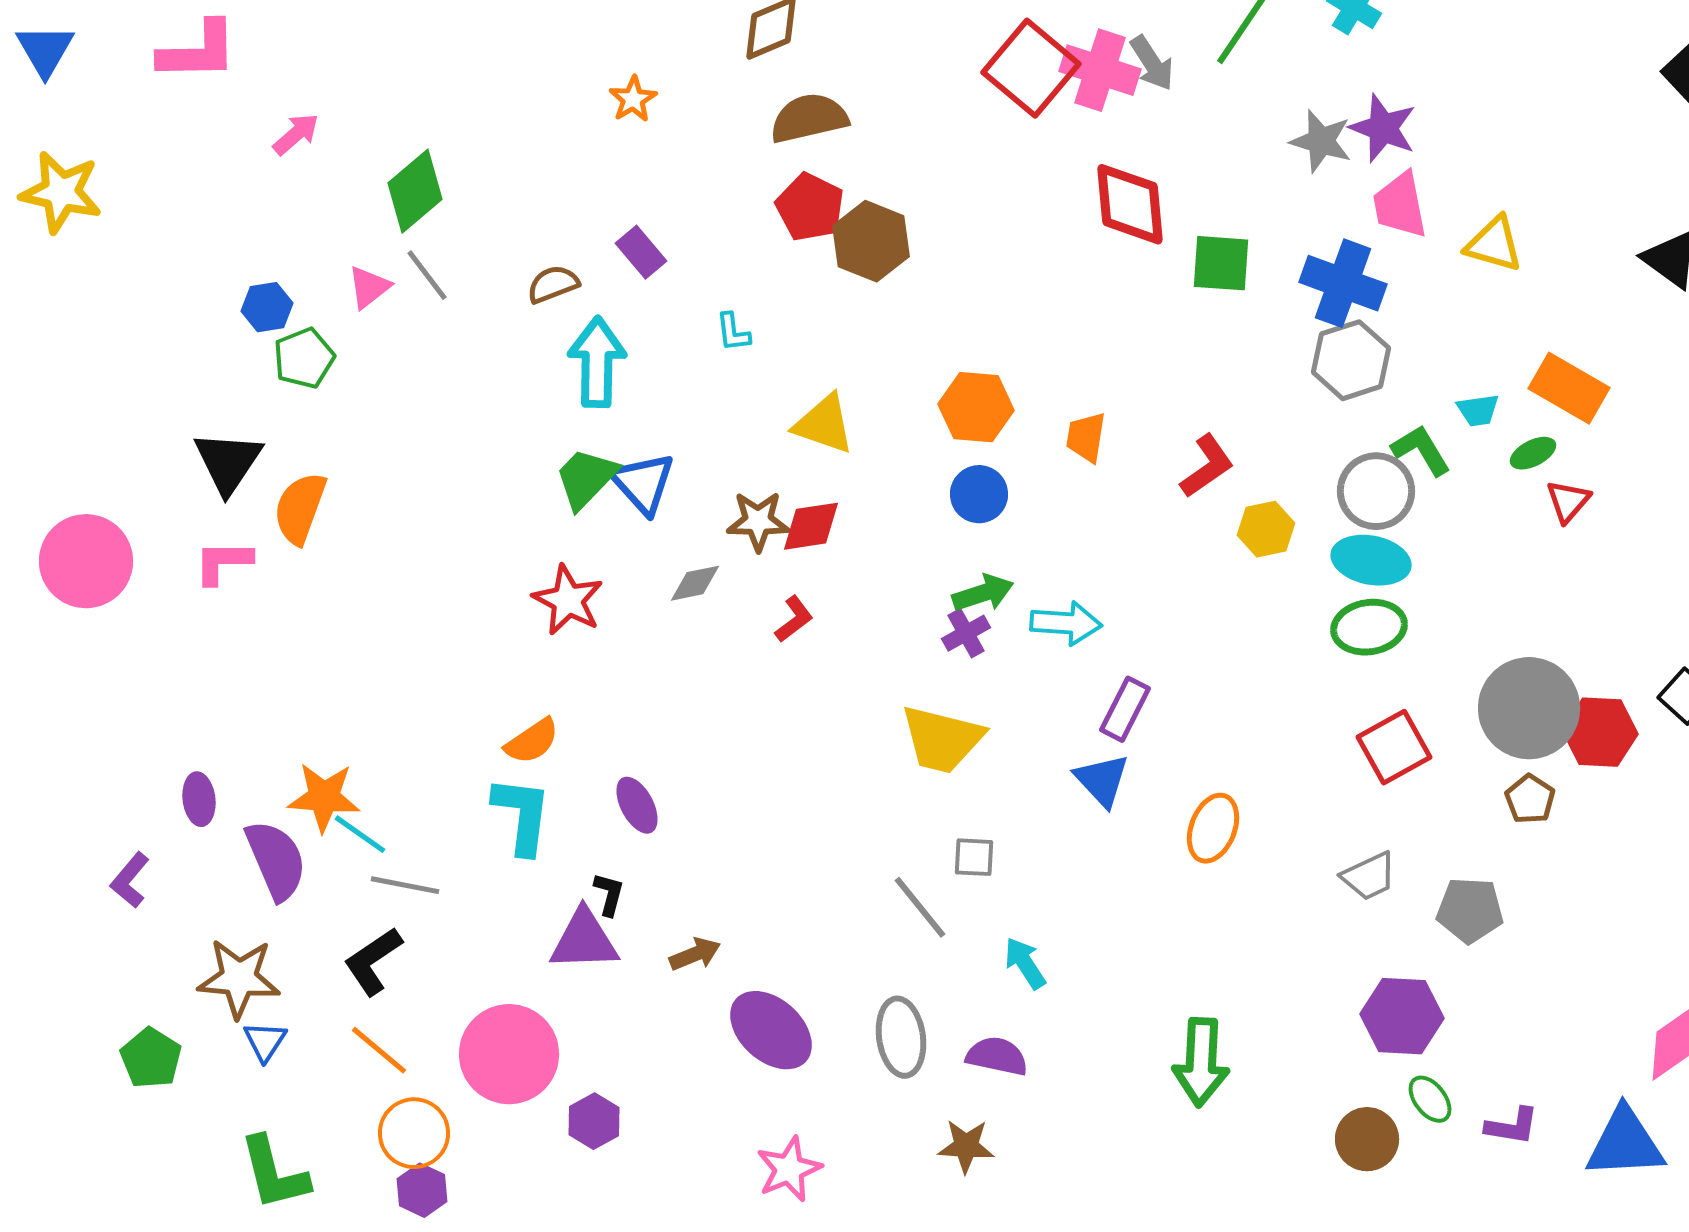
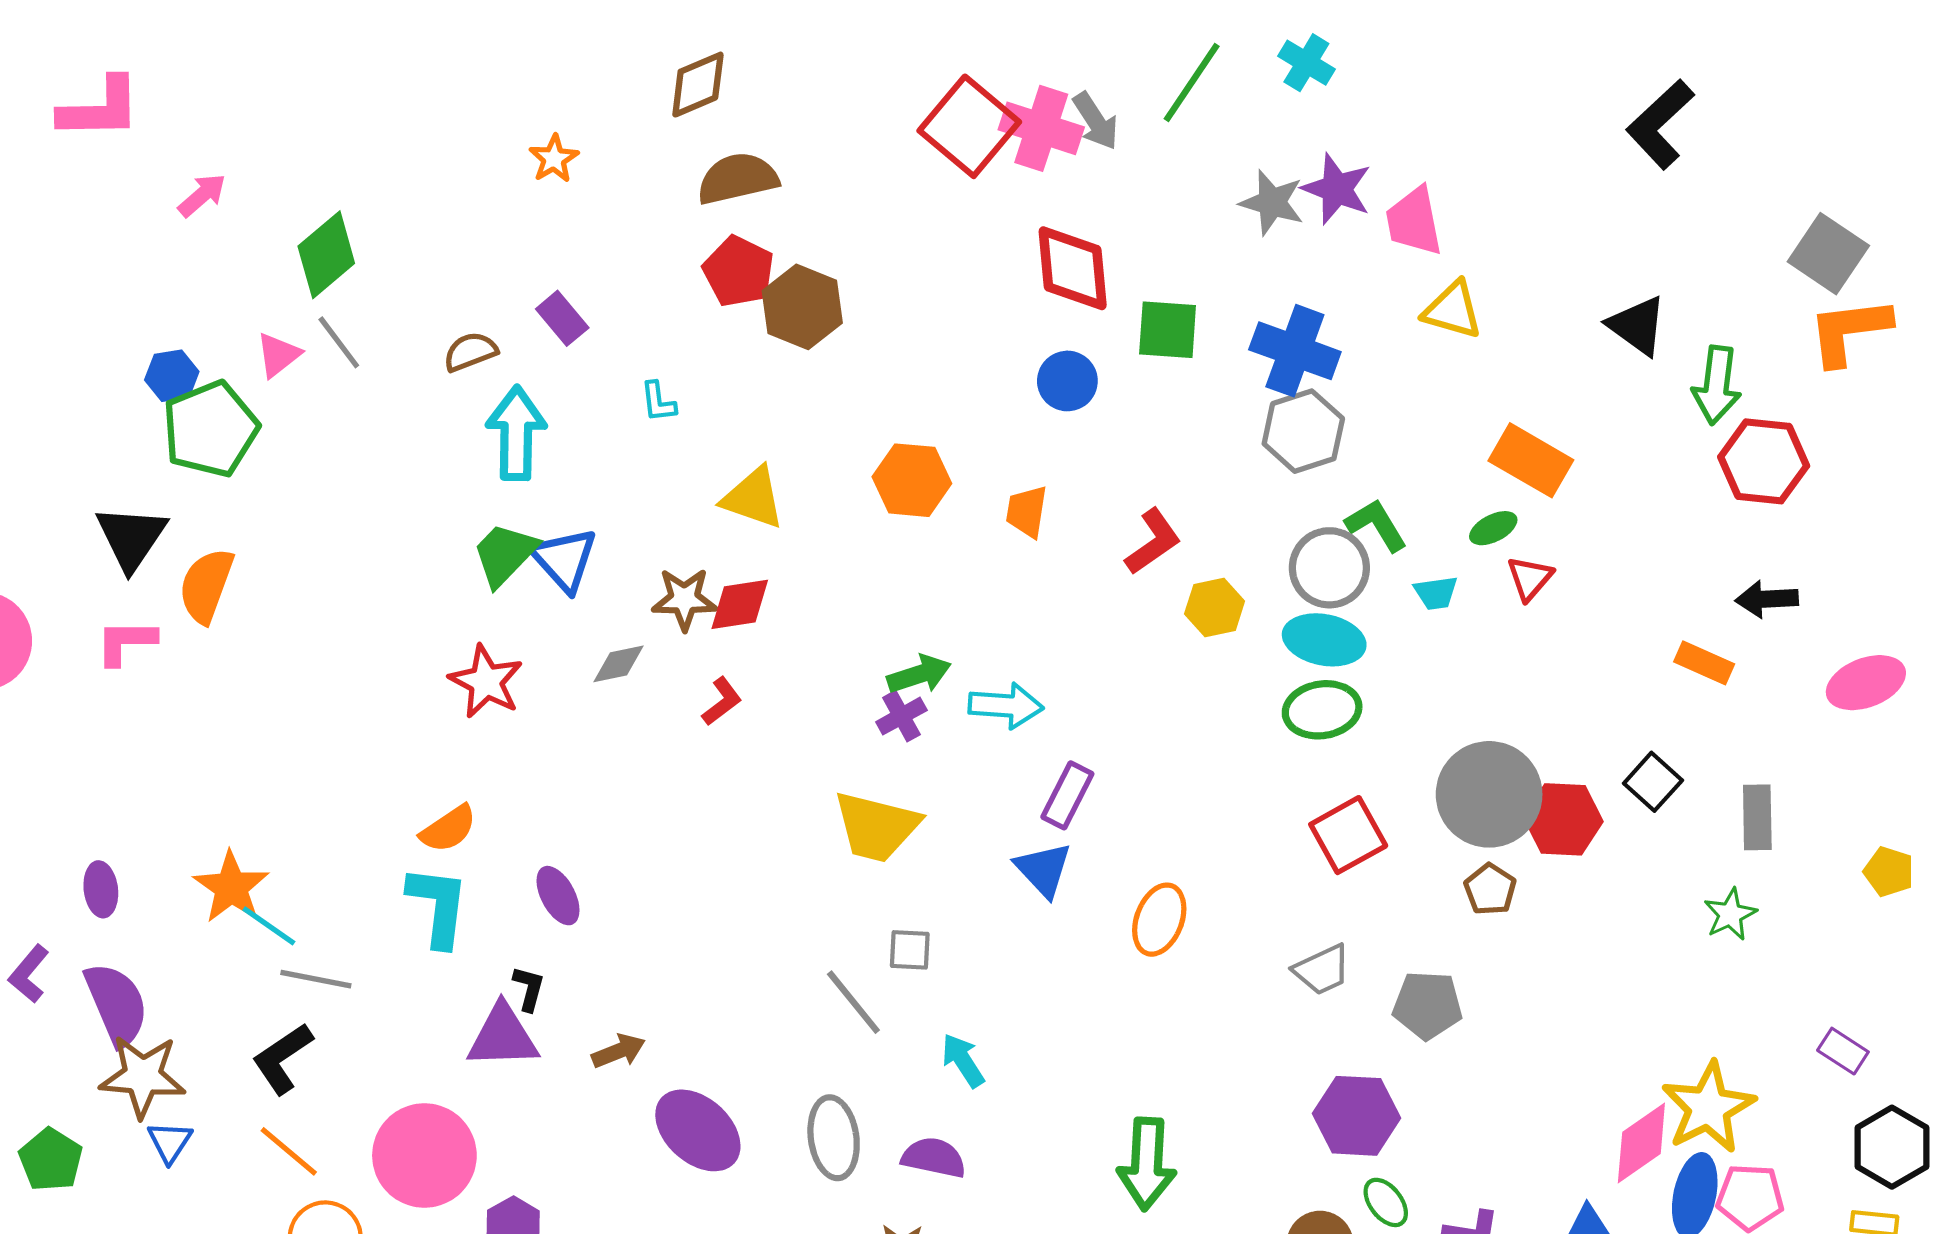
pink trapezoid: (1400, 205) -> (1414, 221), moved
green pentagon: (304, 358) -> (210, 429), size x1.5
cyan trapezoid: (1478, 410) -> (1436, 593), moved
blue circle: (979, 494) -> (1067, 381), moved
orange star: (324, 797) -> (231, 887), turned 30
purple semicircle: (276, 860) -> (116, 1004), moved

